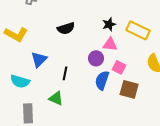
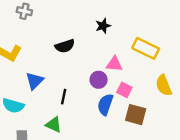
black star: (109, 24) -> (103, 26), moved

